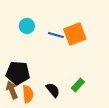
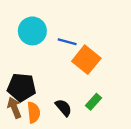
cyan circle: (27, 26) -> (32, 31), size x1.5
orange square: (75, 34) -> (86, 60), moved, turned -30

